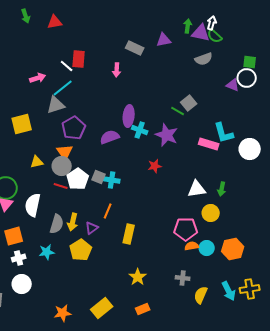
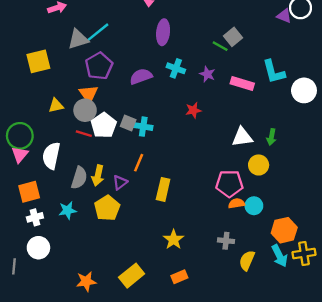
cyan line: (63, 88) -> (98, 32), moved
purple ellipse: (129, 116) -> (163, 32), moved
purple star: (167, 135) -> (207, 74), size x0.6
pink rectangle: (209, 144) -> (242, 83), moved
orange hexagon: (233, 249) -> (284, 230), moved

